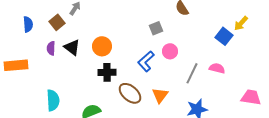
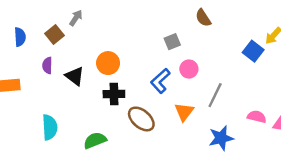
black triangle: (72, 47) -> (75, 76), moved
pink semicircle: (217, 68) -> (257, 117), moved
orange triangle: (160, 95) -> (184, 112), moved

